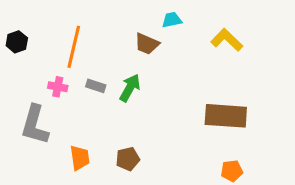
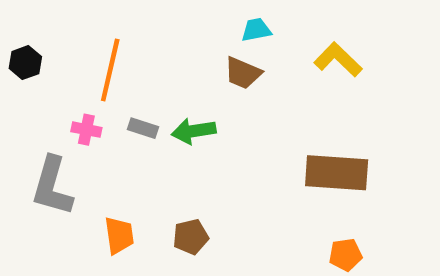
brown trapezoid: (147, 44) -> (243, 73), moved
green arrow: (130, 88) -> (194, 131), turned -128

